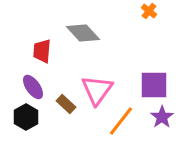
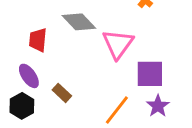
pink triangle: (97, 90) -> (118, 44), moved

